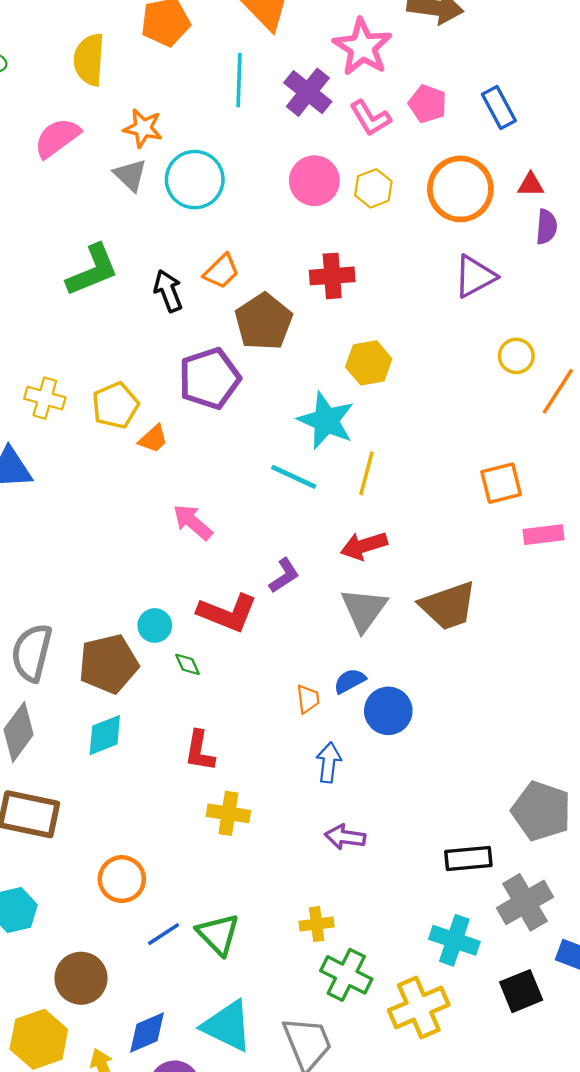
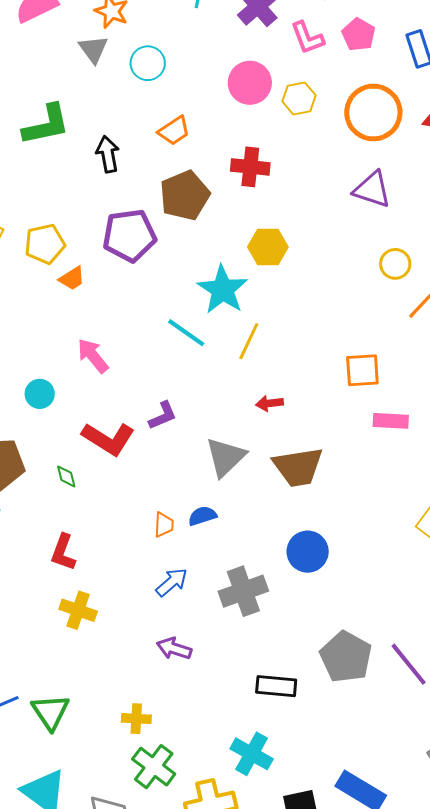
cyan circle: (195, 180) -> (148, 63), size x0.7
orange trapezoid: (221, 271) -> (174, 131), moved
purple triangle: (475, 276) -> (372, 190), turned 36
red arrow: (364, 546) -> (270, 403), moved, size x0.7
cyan circle: (155, 625) -> (40, 394), moved
blue circle: (388, 711) -> (308, 552), moved
blue arrow: (329, 762) -> (172, 582), turned 32
gray cross: (525, 902) -> (243, 591), moved

